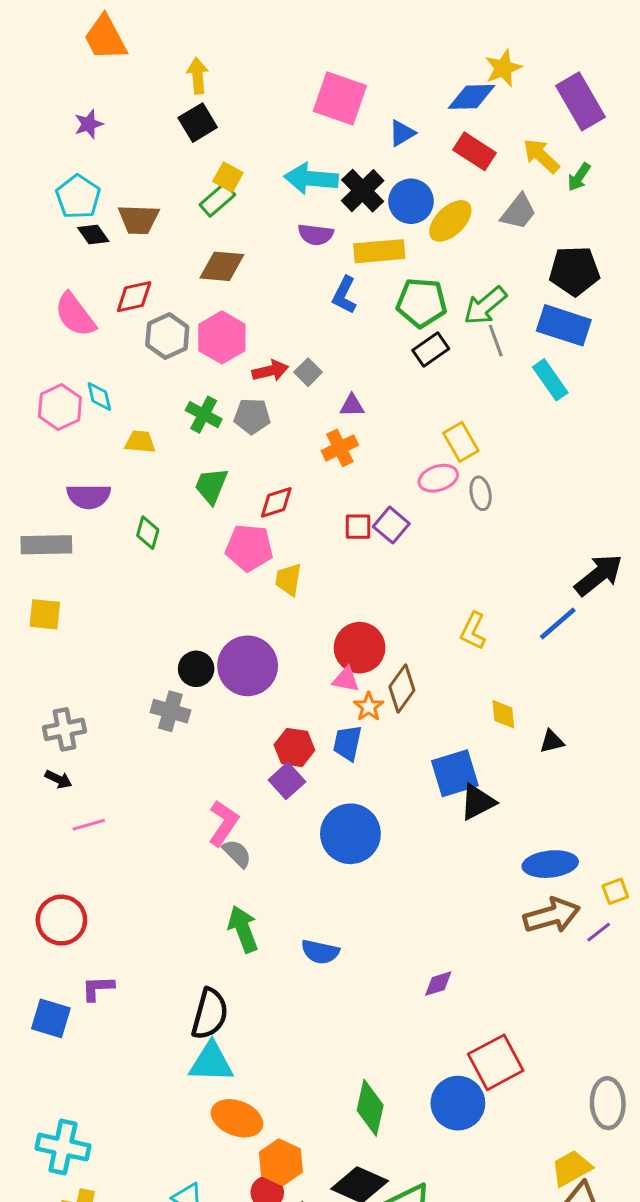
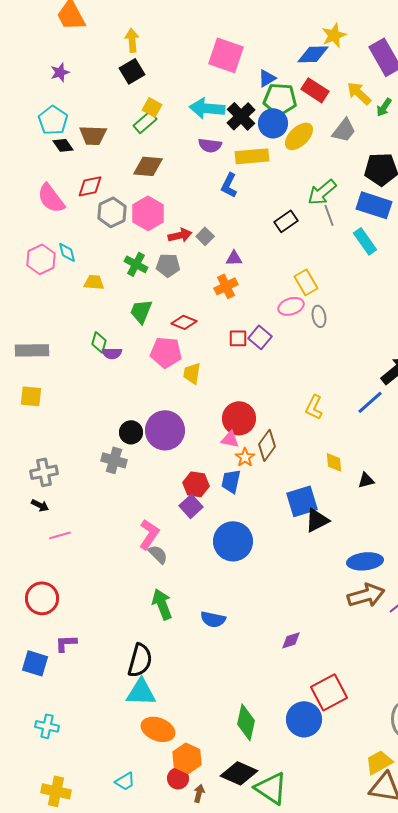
green pentagon: (422, 303) -> (280, 99), moved
purple semicircle: (89, 496) -> (112, 353), moved, size x0.7
red diamond: (276, 502) -> (184, 322), turned 40
cyan cross: (63, 1147) -> (47, 726), moved, size x0.7

